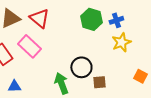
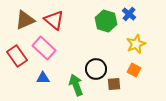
blue cross: (116, 20) -> (129, 14), moved, turned -32
orange square: (140, 76) -> (134, 70), moved
blue triangle: (14, 86) -> (43, 78), moved

